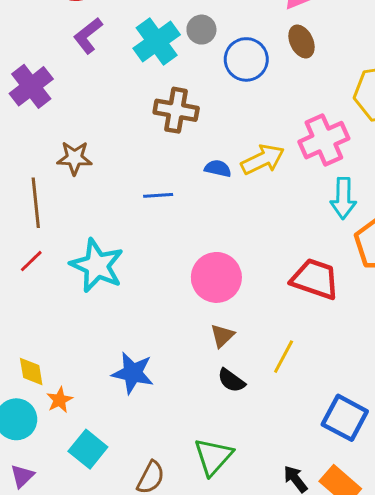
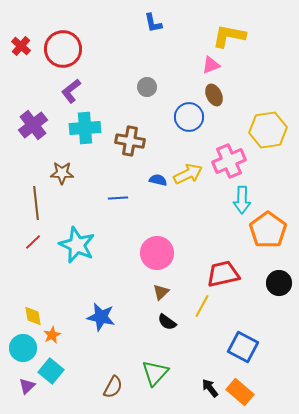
cyan cross: (157, 41) -> (85, 128), moved, turned 32
blue circle: (246, 59) -> (189, 117), moved
red trapezoid: (315, 279) -> (223, 274), moved, turned -32
cyan square: (88, 449) -> (51, 371), moved

